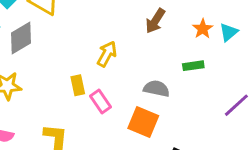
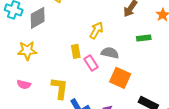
green rectangle: (193, 66) -> (144, 38), moved
gray semicircle: (156, 89) -> (110, 53), moved

